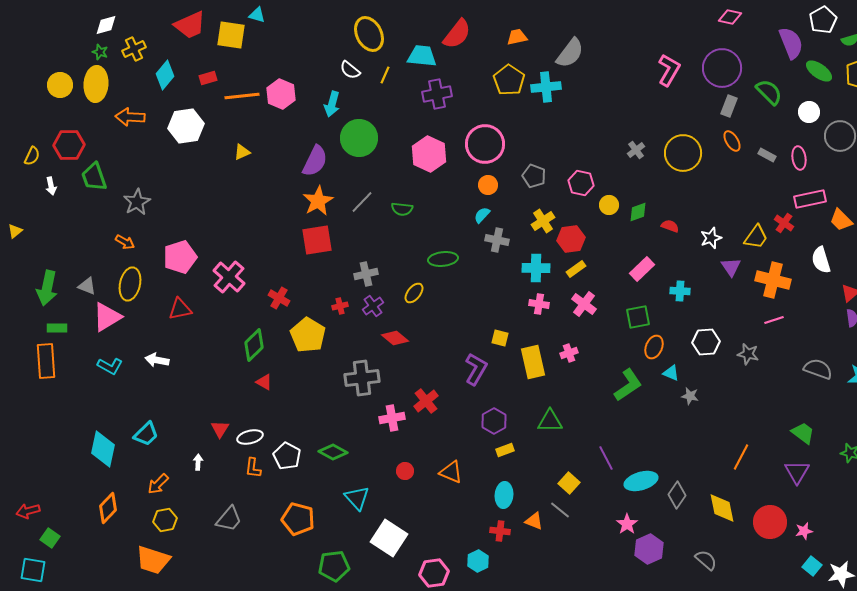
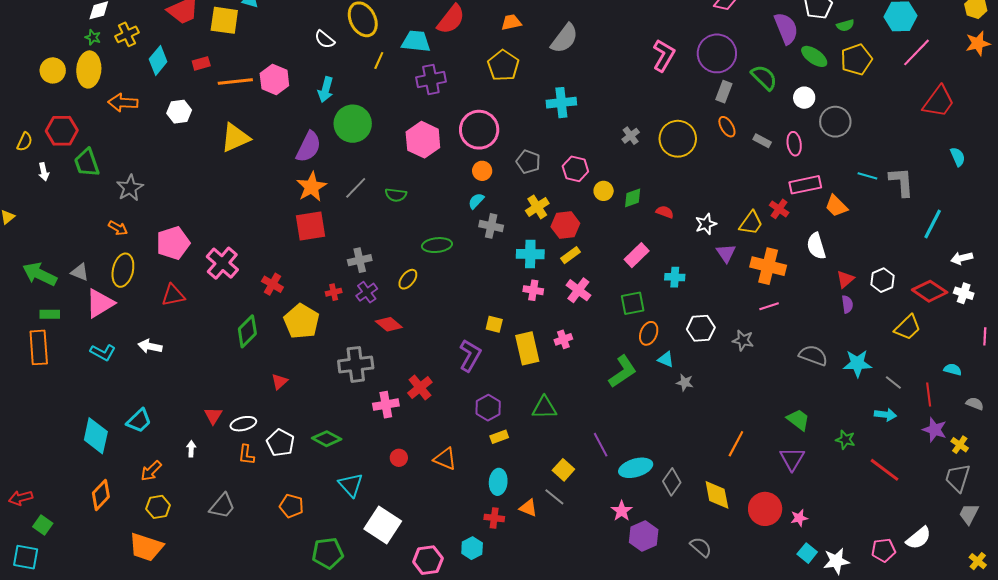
white semicircle: (350, 70) -> (325, 39), moved
cyan cross: (546, 87) -> (561, 103), moved
white hexagon: (186, 126) -> (179, 112), size x0.7
yellow triangle: (242, 152) -> (235, 138), size x1.8
green arrow: (47, 288) -> (40, 274), turned 104
red triangle: (264, 382) -> (279, 382), moved, turned 48
orange pentagon: (298, 519) -> (291, 506), size x0.7

